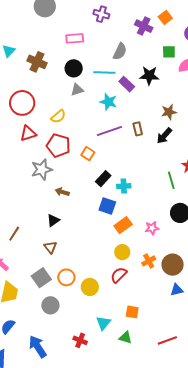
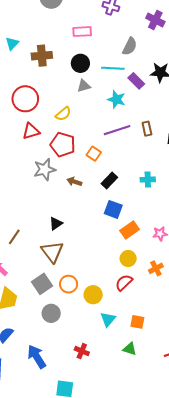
brown cross: (37, 62) -> (42, 56), turned -30
cyan cross: (124, 186) -> (148, 180), moved
brown arrow: (62, 192) -> (74, 182), moved
brown triangle: (50, 247) -> (52, 252), size x1.6
cyan triangle: (103, 323) -> (108, 319), moved

